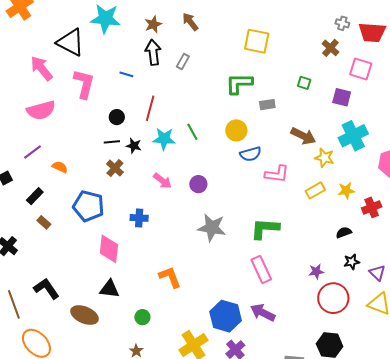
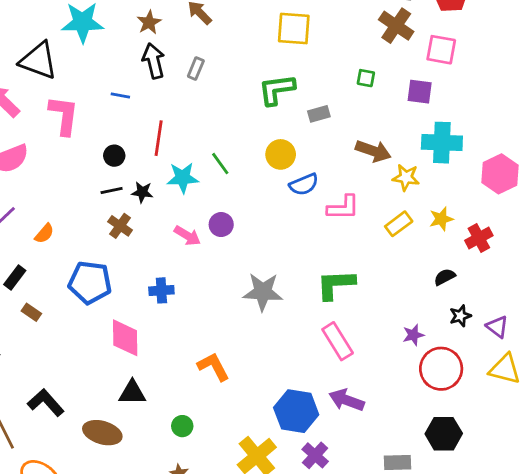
brown cross: (330, 48) -> (396, 26), size x1.4
cyan cross: (353, 136) -> (442, 143), turned 36
orange semicircle: (60, 167) -> (44, 234), turned 112
purple circle: (198, 184) -> (221, 225), moved

